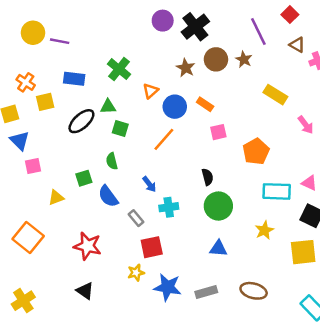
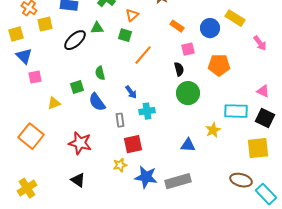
blue circle: (175, 107) -> (210, 28), moved
green square: (120, 128) -> (125, 35), moved
orange pentagon: (256, 151) -> (219, 65), turned 30
black semicircle: (207, 177) -> (179, 69), moved
cyan rectangle: (277, 191) -> (236, 111), moved
green circle: (218, 206) -> (188, 93), moved
gray rectangle: (136, 218) -> (120, 120), turned 32
yellow star: (264, 230) -> (213, 130), moved
brown ellipse: (254, 291) -> (241, 180), moved
gray rectangle: (206, 292) -> (178, 181), size x1.4

